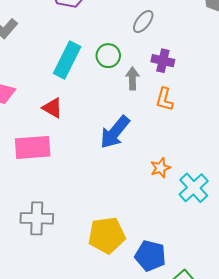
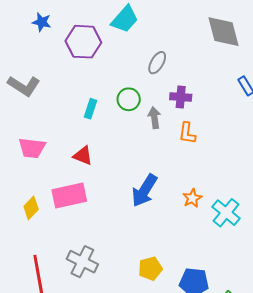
cyan rectangle: (67, 60) -> (90, 109), size x0.6
blue arrow: (115, 132) -> (144, 191), moved
gray cross: (37, 218) -> (82, 262), turned 32
yellow pentagon: (107, 235) -> (150, 269), size x0.7

